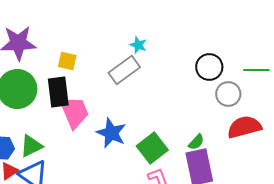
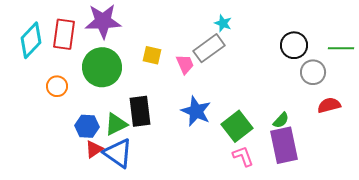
yellow square: (67, 61) -> (152, 55), moved
black rectangle: (58, 92) -> (140, 111), moved
pink trapezoid: (74, 112) -> (185, 64), moved, size x0.6
red semicircle: (244, 127) -> (329, 105), size x0.7

